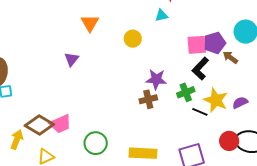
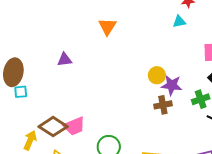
yellow circle: (133, 39) -> (157, 75), moved
purple triangle: (72, 59) -> (65, 60), moved, turned 42

